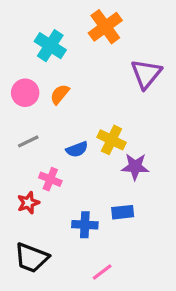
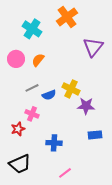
gray line: (28, 141) -> (32, 88), moved
blue rectangle: (123, 212) -> (95, 135), moved
black trapezoid: (31, 258) -> (20, 164), turned -45

